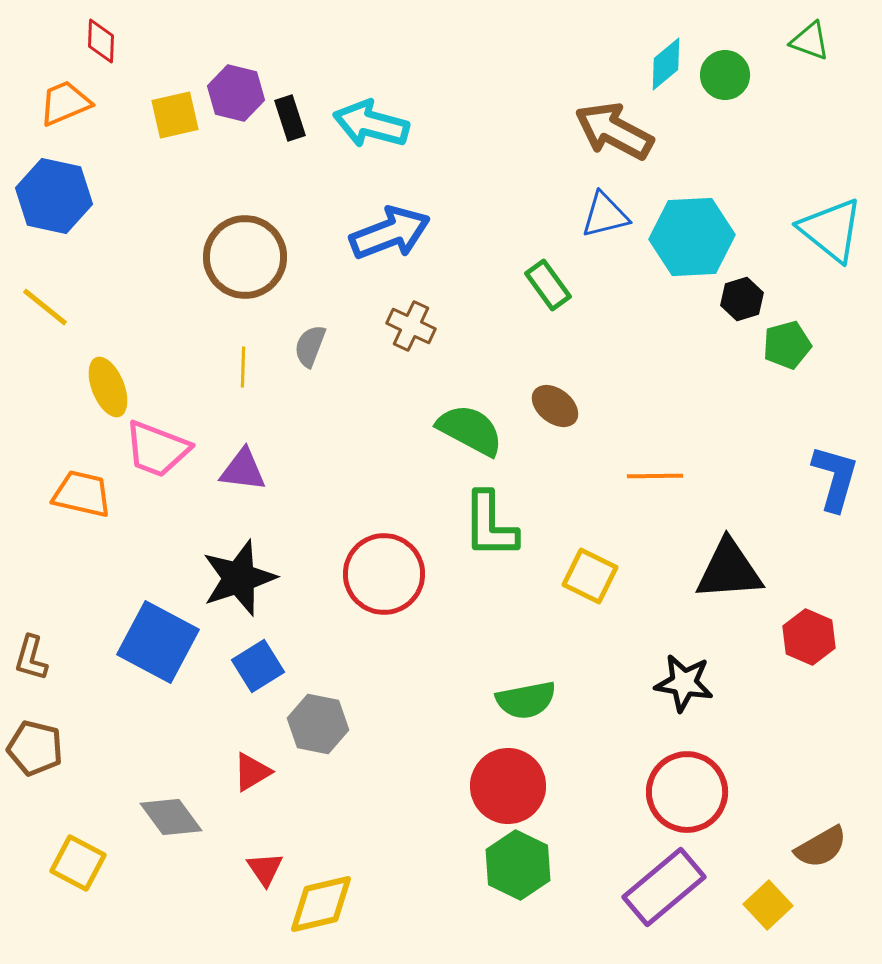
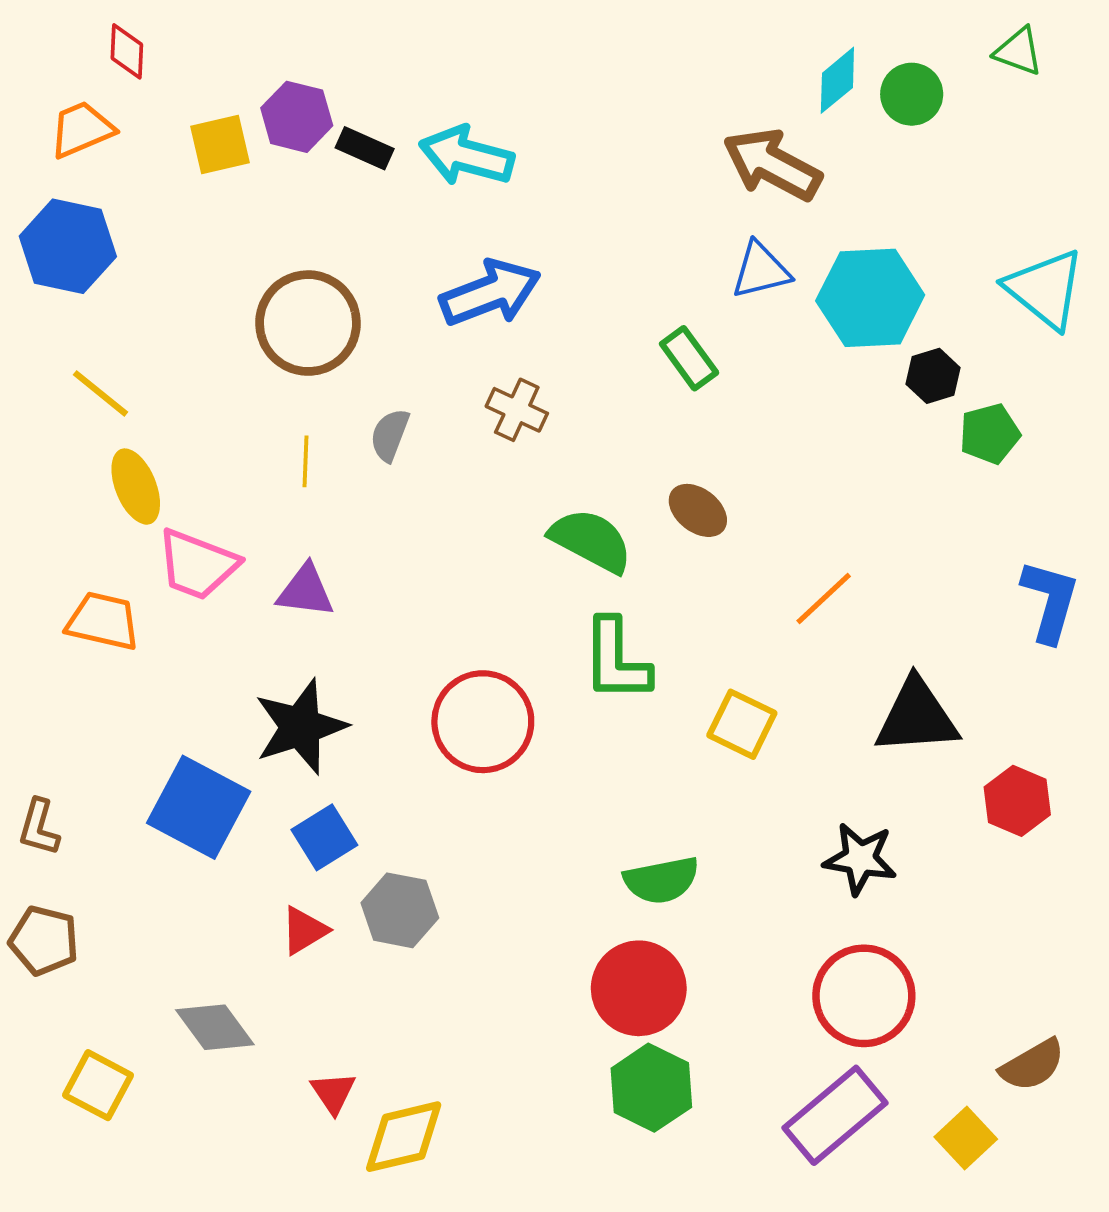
black rectangle: (290, 118) -> (365, 148), turned -48
yellow line: (45, 307) -> (101, 393), moved
orange line: (655, 476) -> (824, 598), turned -42
red triangle: (252, 772) -> (304, 930), moved

